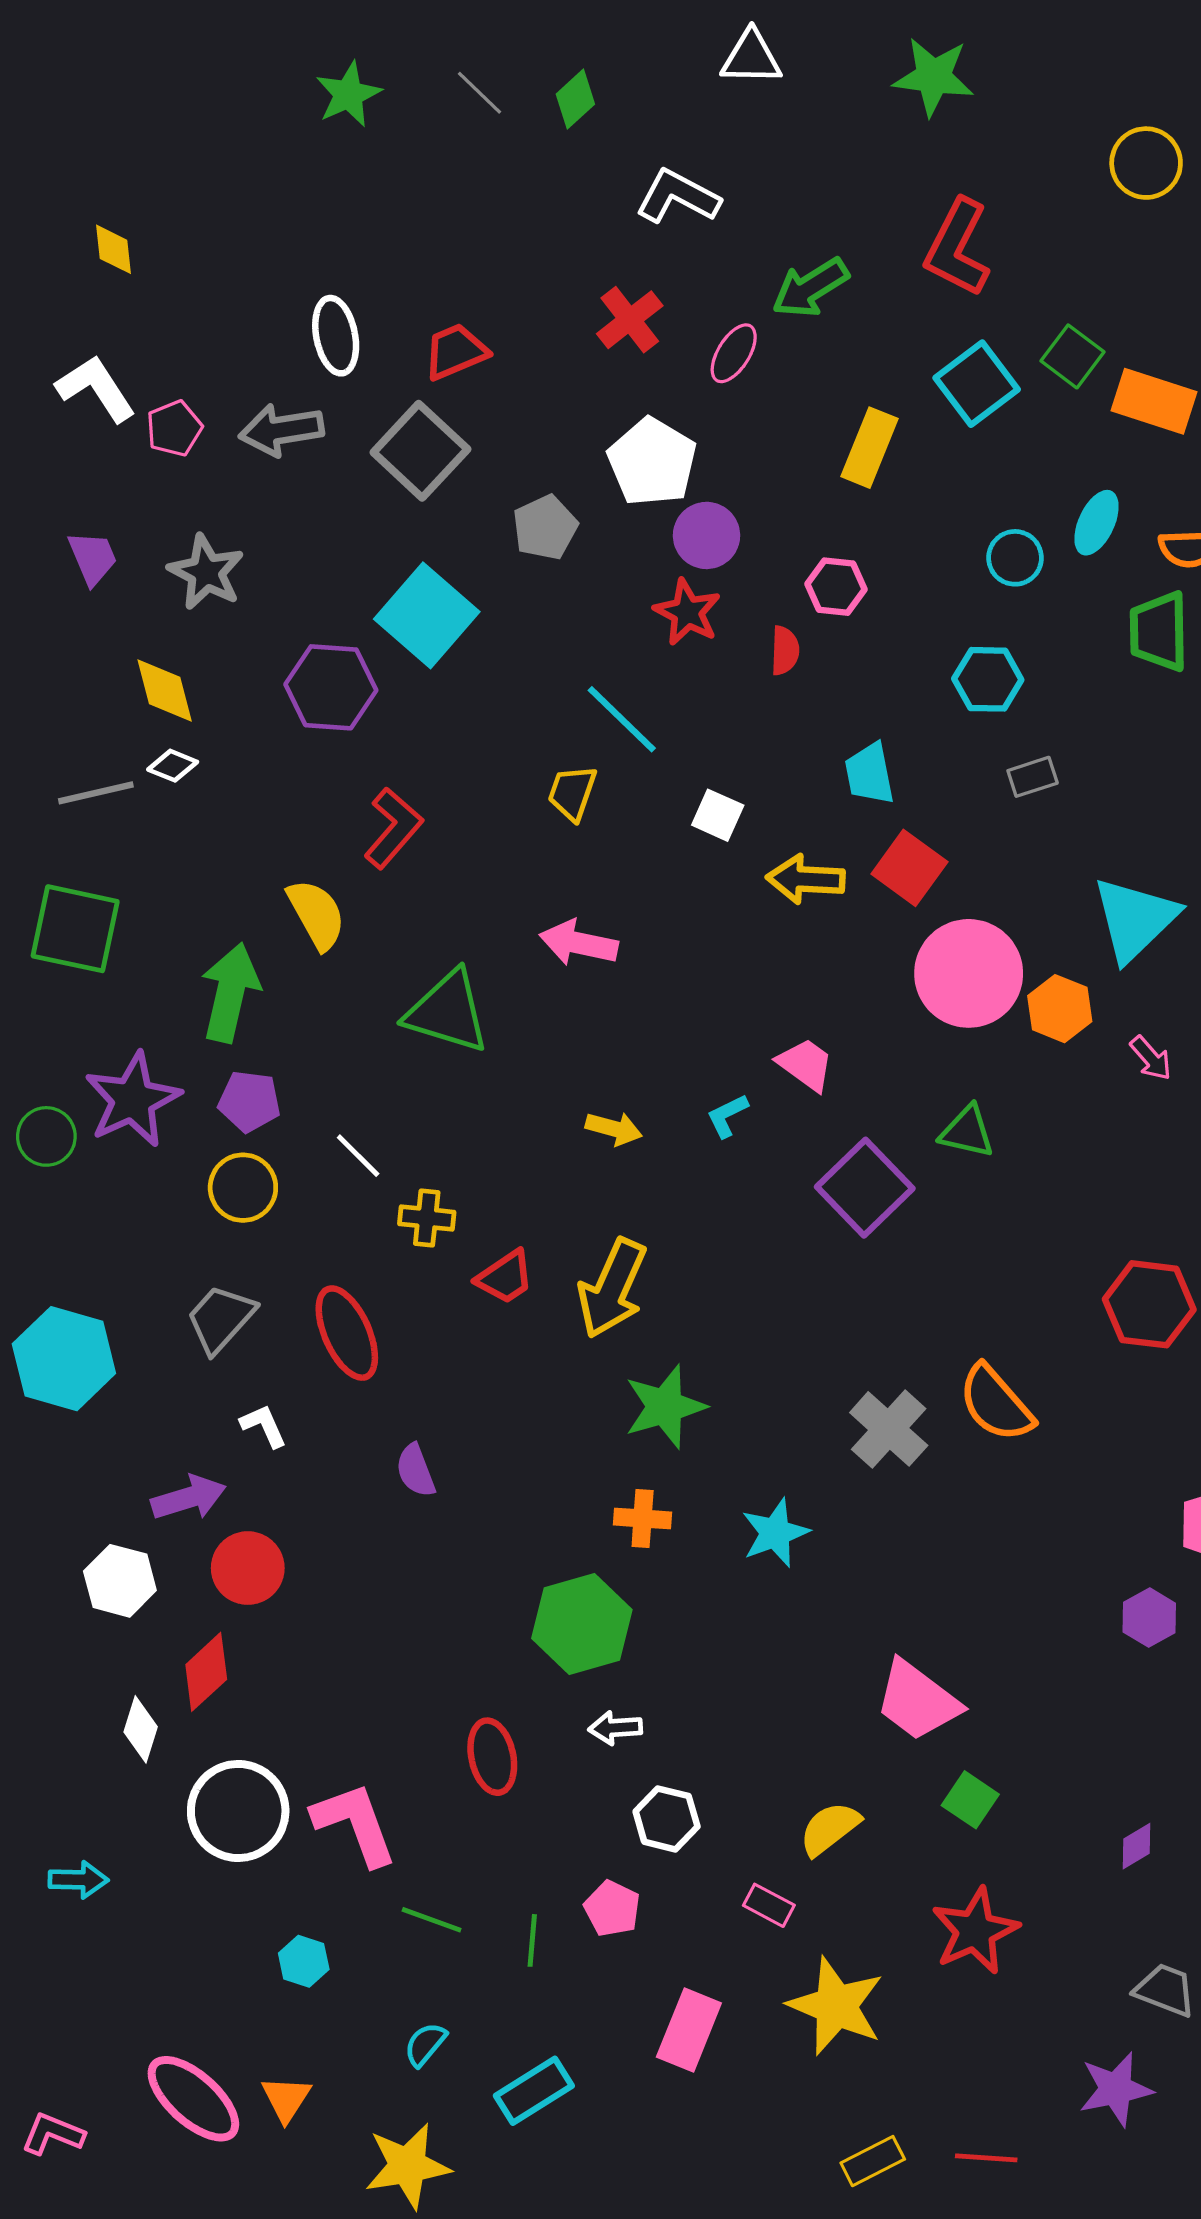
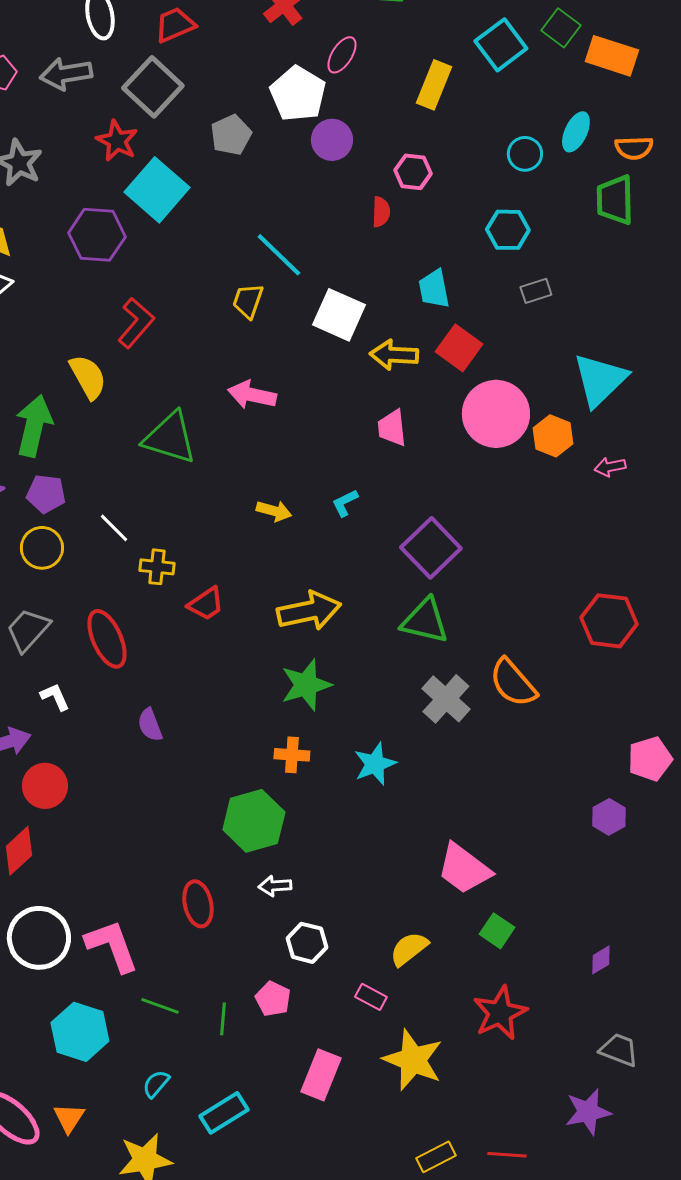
pink ellipse: (734, 353) -> (342, 55), moved
red star: (687, 612) -> (117, 141), moved
white square: (718, 815) -> (339, 315), size x1.6
pink arrow: (1151, 1058) -> (610, 467), turned 120
pink trapezoid: (806, 1065) -> (392, 428), moved, turned -132
green triangle: (967, 1132) -> (425, 621), moved, size x1.4
yellow arrow: (612, 1288) -> (309, 611), moved, turned -126
cyan hexagon: (304, 1961) -> (80, 1032), size x1.8

